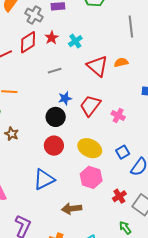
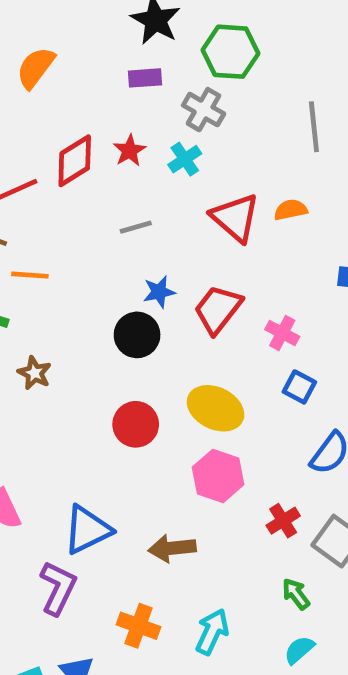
gray cross: (34, 15) -> (204, 110), moved
red circle: (54, 146) -> (136, 424), moved
blue square: (123, 152) -> (299, 387), moved, turned -32
blue triangle: (44, 179) -> (87, 530), moved

